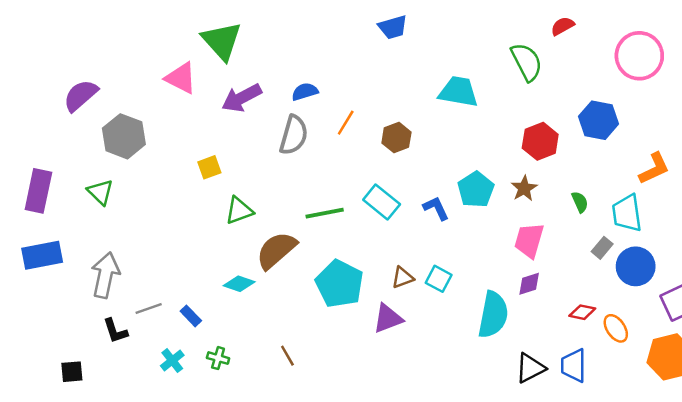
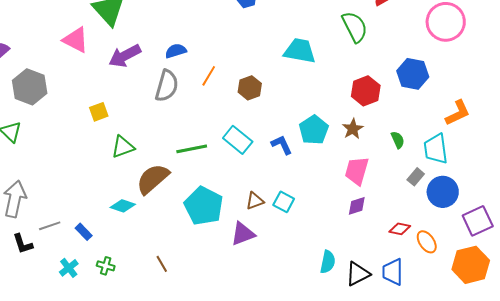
cyan semicircle: (493, 315) -> (328, 262), moved, size x0.6

